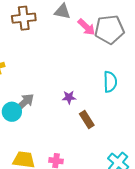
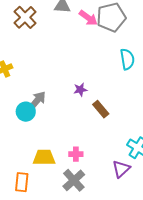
brown cross: (24, 18) -> (25, 17), turned -30
cyan semicircle: (110, 82) -> (127, 59), moved

